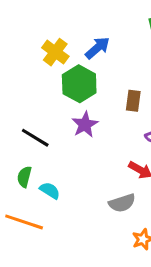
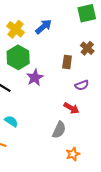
green hexagon: (79, 84) -> (18, 57), moved
gray semicircle: (122, 203) -> (59, 130), turned -48

